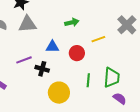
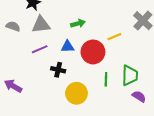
green arrow: (72, 22) -> (78, 23), moved
red circle: (77, 53) -> (93, 52), size x1.5
purple line: (24, 60) -> (40, 49), moved

